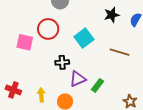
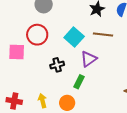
brown line: (120, 52) -> (103, 34), moved
purple triangle: (78, 79) -> (89, 59), moved
green rectangle: (98, 85) -> (79, 82), moved

